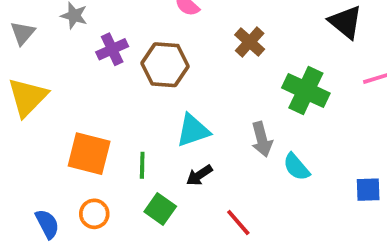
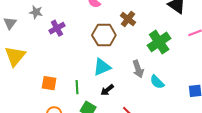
brown hexagon: (165, 65) -> (104, 35), moved
green cross: (306, 90) -> (159, 42), turned 35
orange square: (89, 154) -> (49, 83), size x0.7

